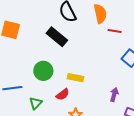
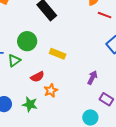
red semicircle: (63, 94) -> (37, 77), moved
green triangle: (36, 103) -> (14, 61), moved

